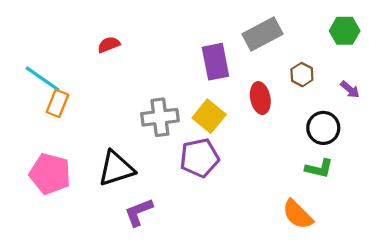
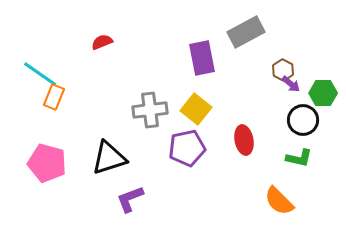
green hexagon: (345, 31) -> (323, 93), moved
purple arrow: (350, 89) -> (291, 84), moved
red ellipse: (260, 98) -> (244, 140), moved

